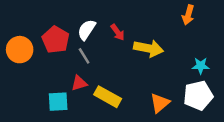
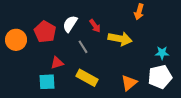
orange arrow: (188, 15) -> (139, 12), moved
gray line: (84, 56) -> (83, 47), moved
red triangle: (79, 83) -> (57, 63), moved

